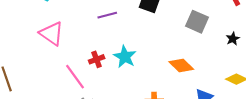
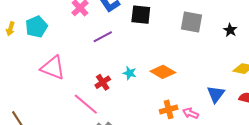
cyan star: (125, 57) -> (130, 73), size x0.6
orange diamond: (181, 65) -> (163, 72), moved

